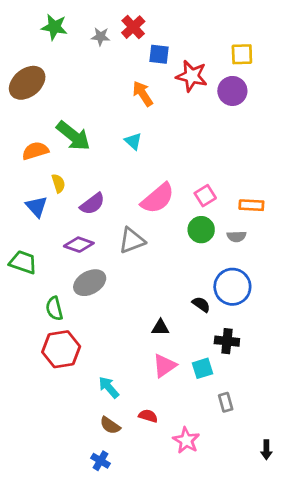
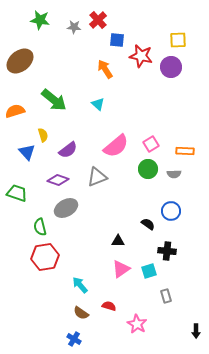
orange semicircle: (35, 151) -> (15, 111), moved
blue circle: (232, 287) -> (171, 211), size x0.7

